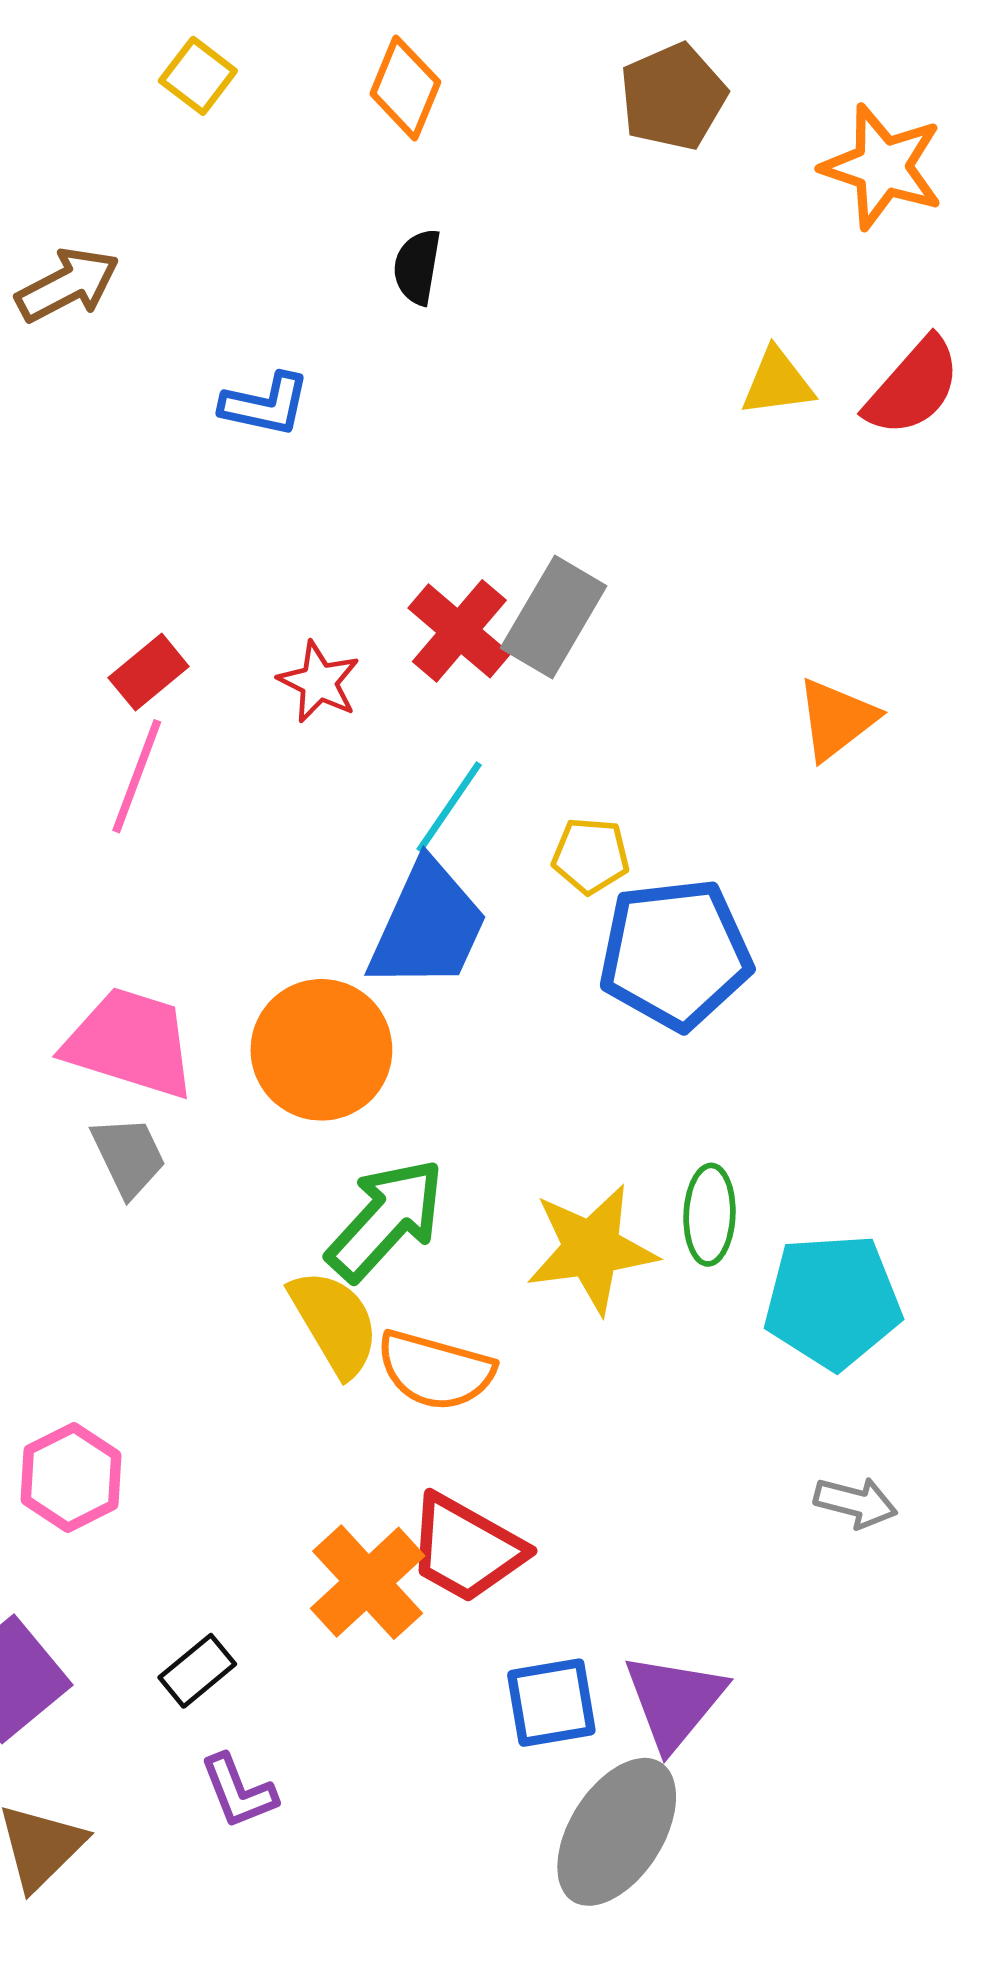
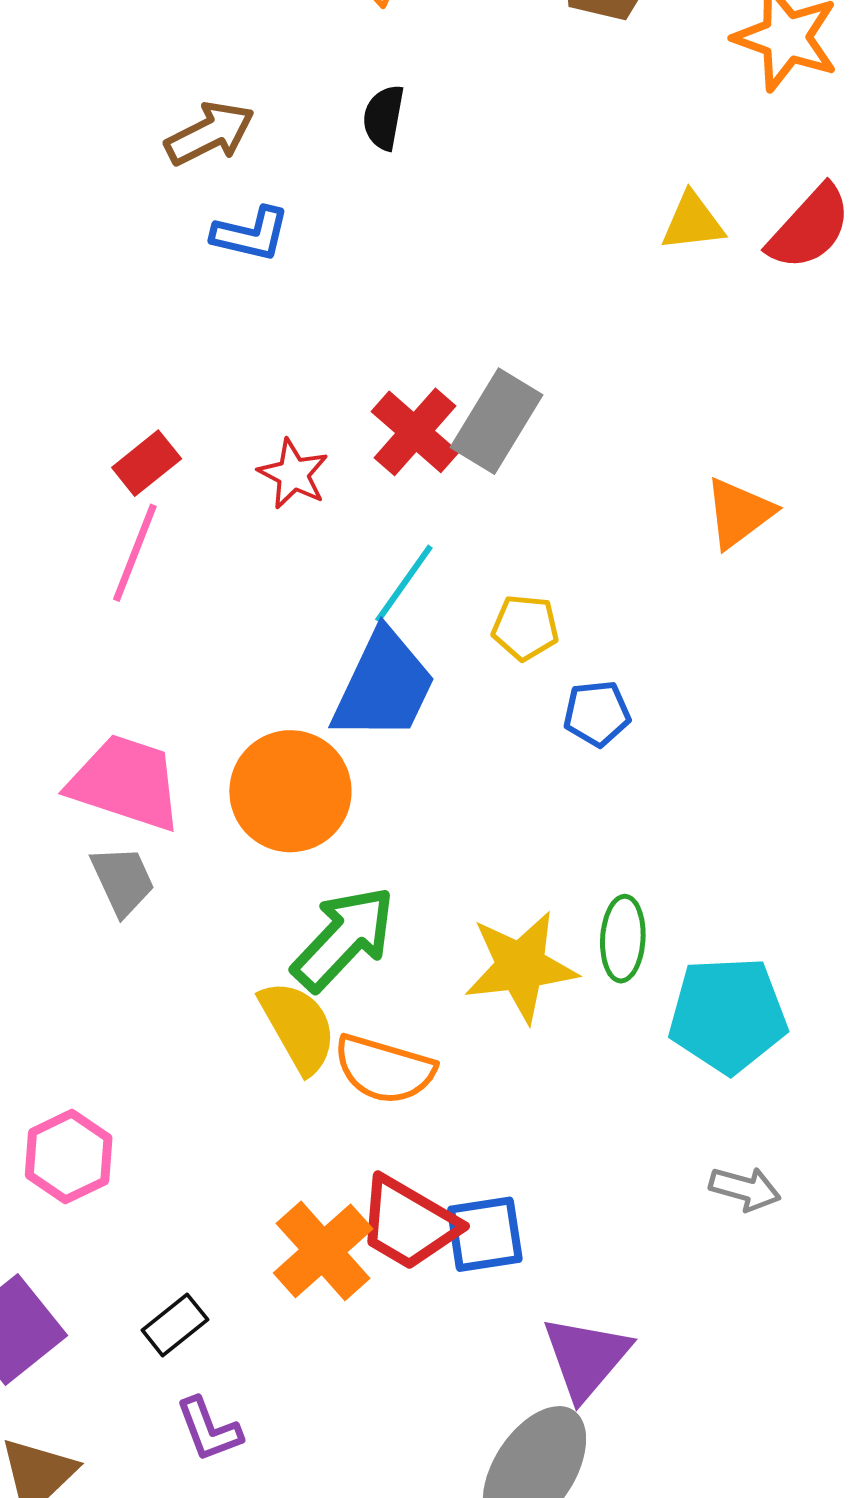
brown arrow: (68, 285) -> (210, 133), moved
blue pentagon: (675, 954) -> (597, 713), size x0.5
blue square: (551, 1703) -> (485, 1234), moved

